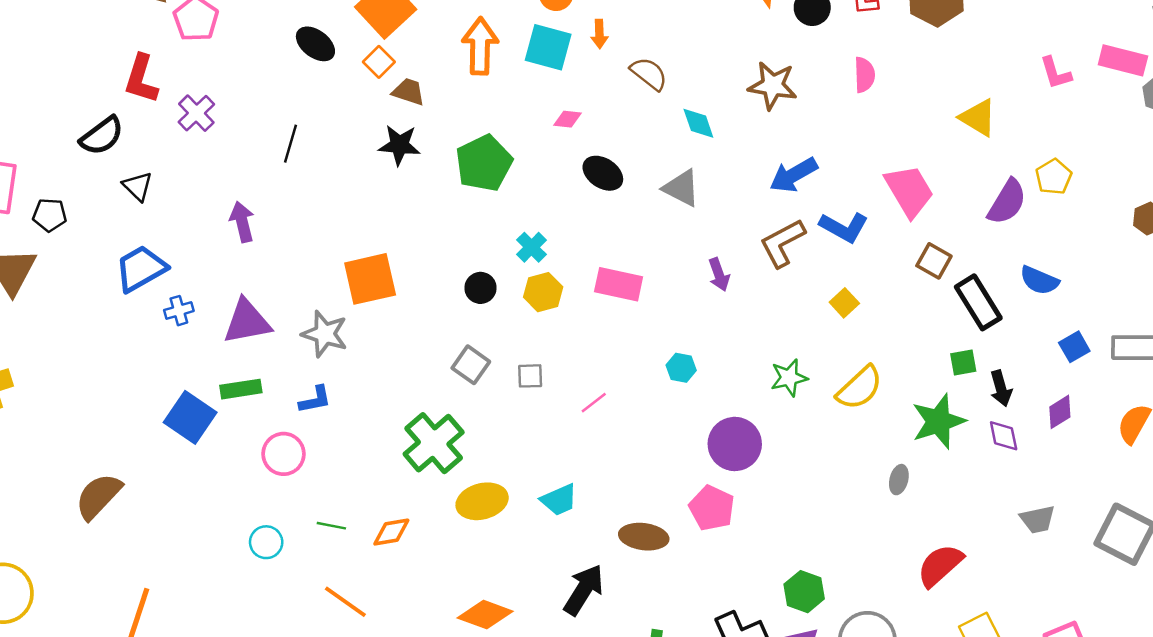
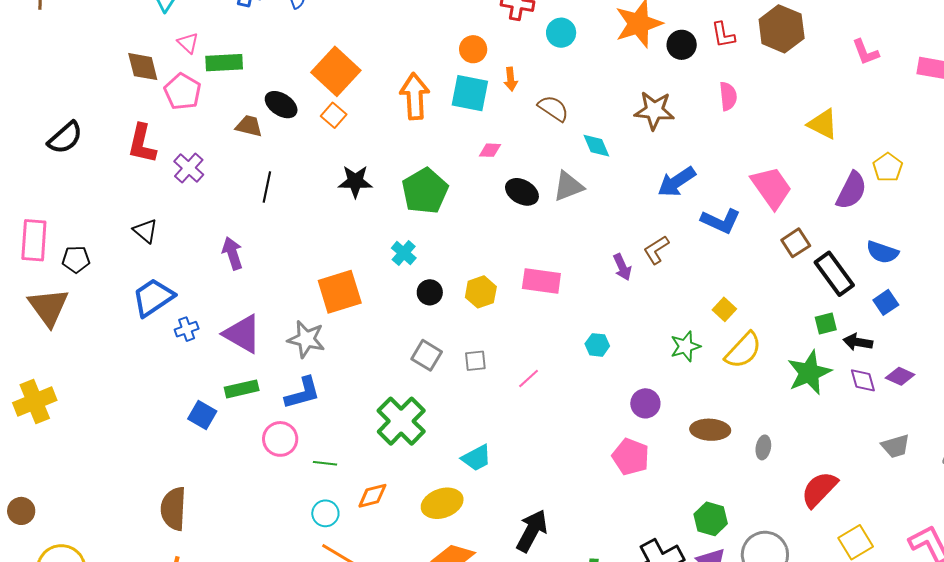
pink L-shape: (1056, 73) -> (865, 52), moved
brown trapezoid: (409, 92) -> (249, 126), moved
black semicircle: (102, 136) -> (65, 138), moved
gray triangle: (682, 188) -> (568, 186), moved, turned -44
brown L-shape: (782, 243) -> (656, 250), moved, size x0.7
cyan cross: (532, 247) -> (404, 253), moved
brown square: (934, 261) -> (796, 243), turned 32
yellow square: (844, 303) -> (724, 309), moved
purple triangle: (247, 322) -> (242, 334), turned 45
blue square: (1074, 347) -> (886, 302), moved
black arrow: (1001, 388) -> (858, 342), turned 120
blue L-shape: (315, 400) -> (303, 393), size x1.4
purple diamond: (1060, 412) -> (900, 376), moved, turned 60
blue square: (190, 417) -> (202, 415), size x0.7
purple circle: (735, 444) -> (645, 403), size x0.7
gray ellipse: (899, 480) -> (763, 447), moved
brown semicircle: (98, 496) -> (173, 509), moved, turned -36
cyan trapezoid: (559, 500) -> (476, 458), moved
yellow ellipse: (482, 501) -> (442, 503), moved
green line: (331, 526) -> (325, 463), moved
brown ellipse: (644, 537) -> (710, 430), moved
cyan circle: (266, 542) -> (325, 513), moved

